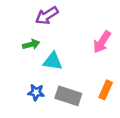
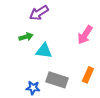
blue star: (36, 92) -> (33, 88), moved

